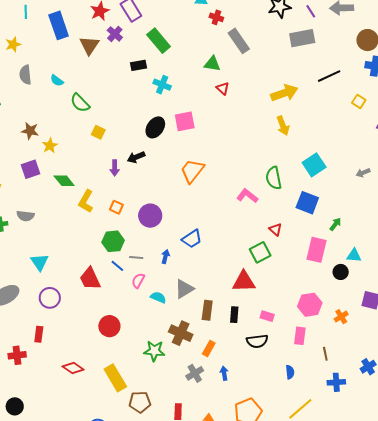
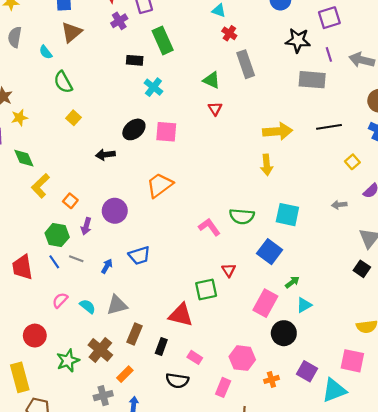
brown triangle: (89, 45) -> (72, 32), moved
cyan square: (314, 165) -> (287, 215), turned 30
purple arrow: (115, 168) -> (86, 226), moved
gray arrow: (363, 173) -> (339, 205), moved
green semicircle: (274, 178) -> (242, 216), turned -90
purple circle: (150, 216) -> (115, 211), moved
cyan triangle: (354, 255) -> (304, 305), moved, turned -49
black circle: (341, 272) -> (284, 333), size x1.5
pink semicircle: (138, 281) -> (60, 300), moved
red circle: (109, 326) -> (35, 336), moved
green star: (154, 351) -> (68, 361), turned 30

